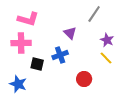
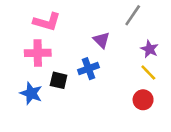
red circle: (84, 79) -> (143, 100), moved
blue star: (18, 84) -> (31, 93), moved

